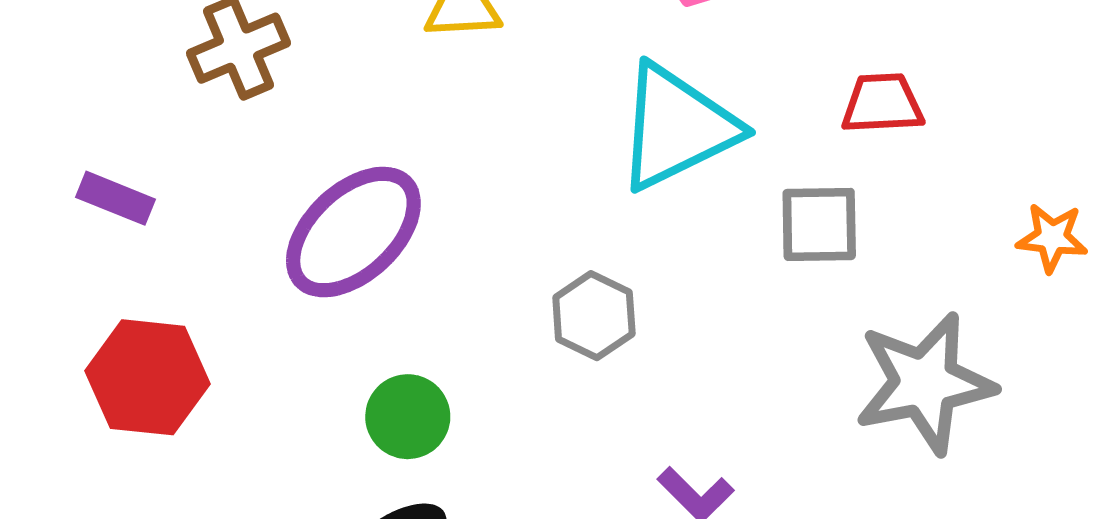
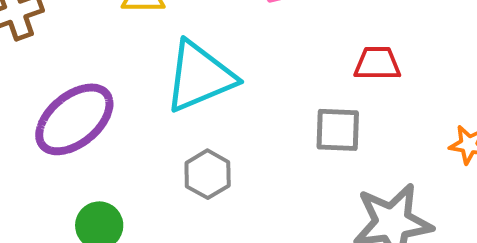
cyan triangle: (677, 127) -> (200, 77), moved

